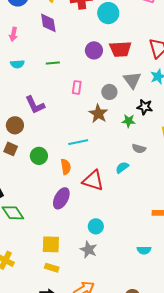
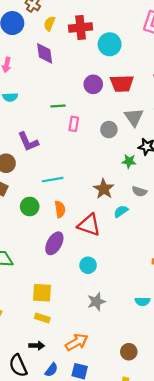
green line: (53, 63) -> (58, 106), moved
brown star: (98, 114) -> (104, 189), moved
cyan line: (78, 142) -> (53, 180), moved
green circle: (39, 156) -> (30, 207), moved
cyan circle: (96, 226) -> (88, 265), moved
gray star: (89, 250) -> (96, 302), moved, turned 30

